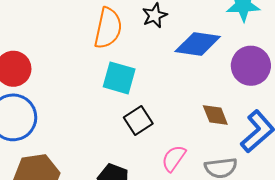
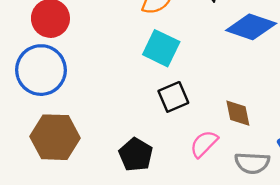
brown diamond: (215, 115) -> (238, 113), moved

